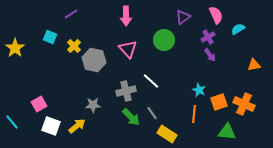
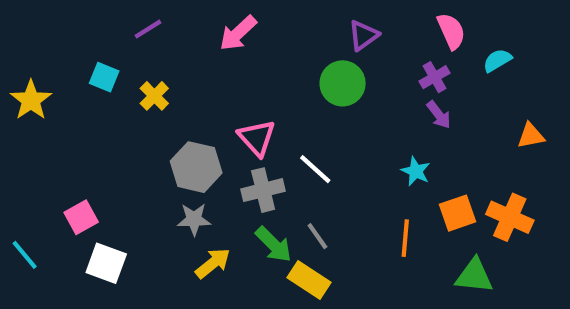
pink arrow: (126, 16) -> (238, 33), moved, turned 48
purple triangle: (183, 17) -> (363, 35), moved
pink triangle: (128, 49) -> (257, 138), moved
gray hexagon: (94, 60) -> (196, 167), moved
cyan star: (199, 90) -> (416, 171), moved
yellow arrow: (77, 126) -> (213, 263), moved
yellow rectangle: (167, 134) -> (309, 280), moved

